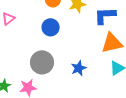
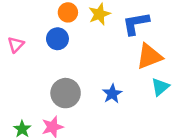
blue circle: (51, 27) -> (57, 39), moved

